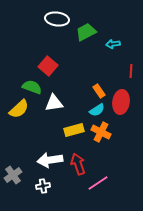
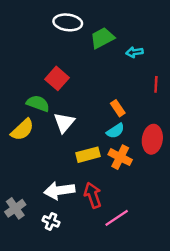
red ellipse: (121, 102) -> (152, 139), moved
white triangle: (54, 103) -> (64, 123), turned -42
white cross: (43, 186) -> (51, 221), turned 32

